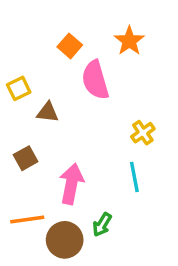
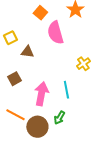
cyan line: (134, 177) -> (66, 90), moved
orange line: (27, 219) -> (15, 115), turned 36

